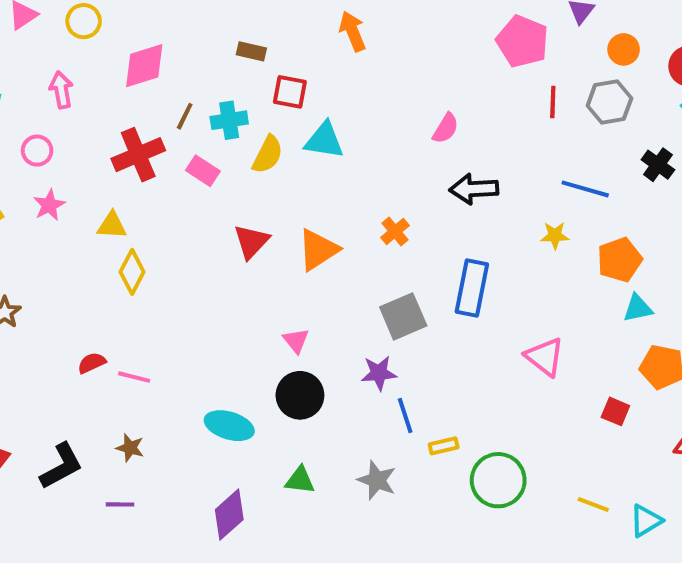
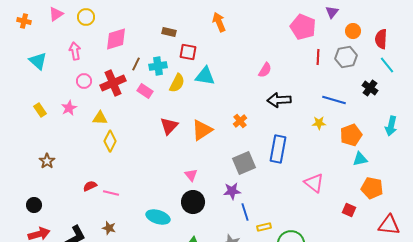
pink circle: (37, 151) -> (84, 81), moved

